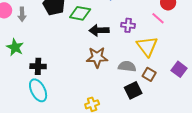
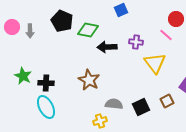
green star: (15, 47) -> (23, 76), moved
brown star: (97, 57) -> (89, 80), moved, turned 30
gray semicircle: (127, 66) -> (114, 104), moved
brown square: (149, 74) -> (167, 101), moved, turned 32

